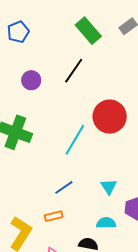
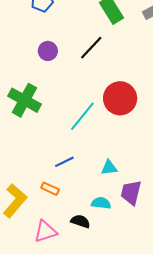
cyan triangle: (109, 187) -> (109, 168), turned 48
orange rectangle: (54, 216) -> (50, 189), turned 30

